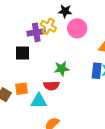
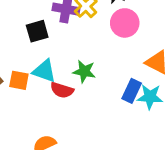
black square: (23, 53) -> (37, 31), turned -35
cyan triangle: (39, 101) -> (44, 71), moved

